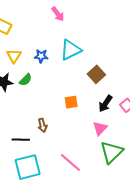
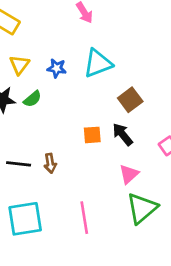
black arrow: (105, 104) -> (123, 134), moved, turned 102
black line: (21, 140) -> (19, 164), moved
pink line: (70, 163) -> (84, 218), turned 35

